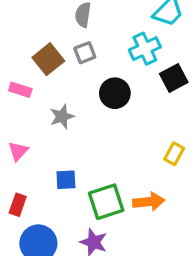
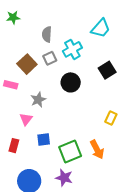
cyan cross: (145, 49) -> (72, 49), moved
pink triangle: (18, 151) -> (26, 119), moved
orange arrow: (149, 202) -> (97, 150), turned 72
red rectangle: (18, 205) -> (14, 146), moved

